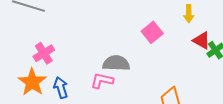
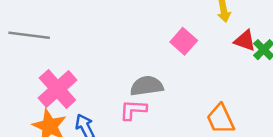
pink cross: (44, 53) -> (57, 89), size x1.5

